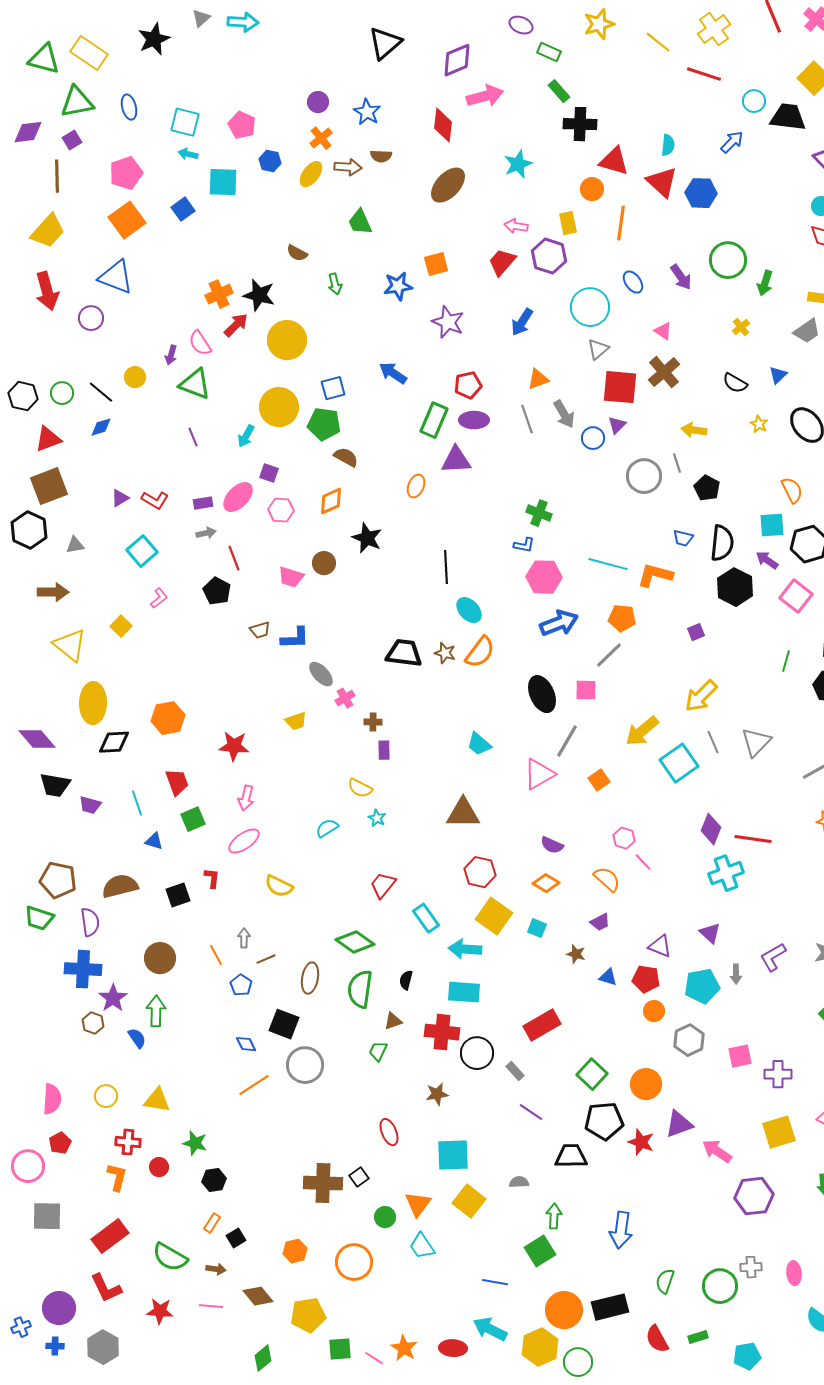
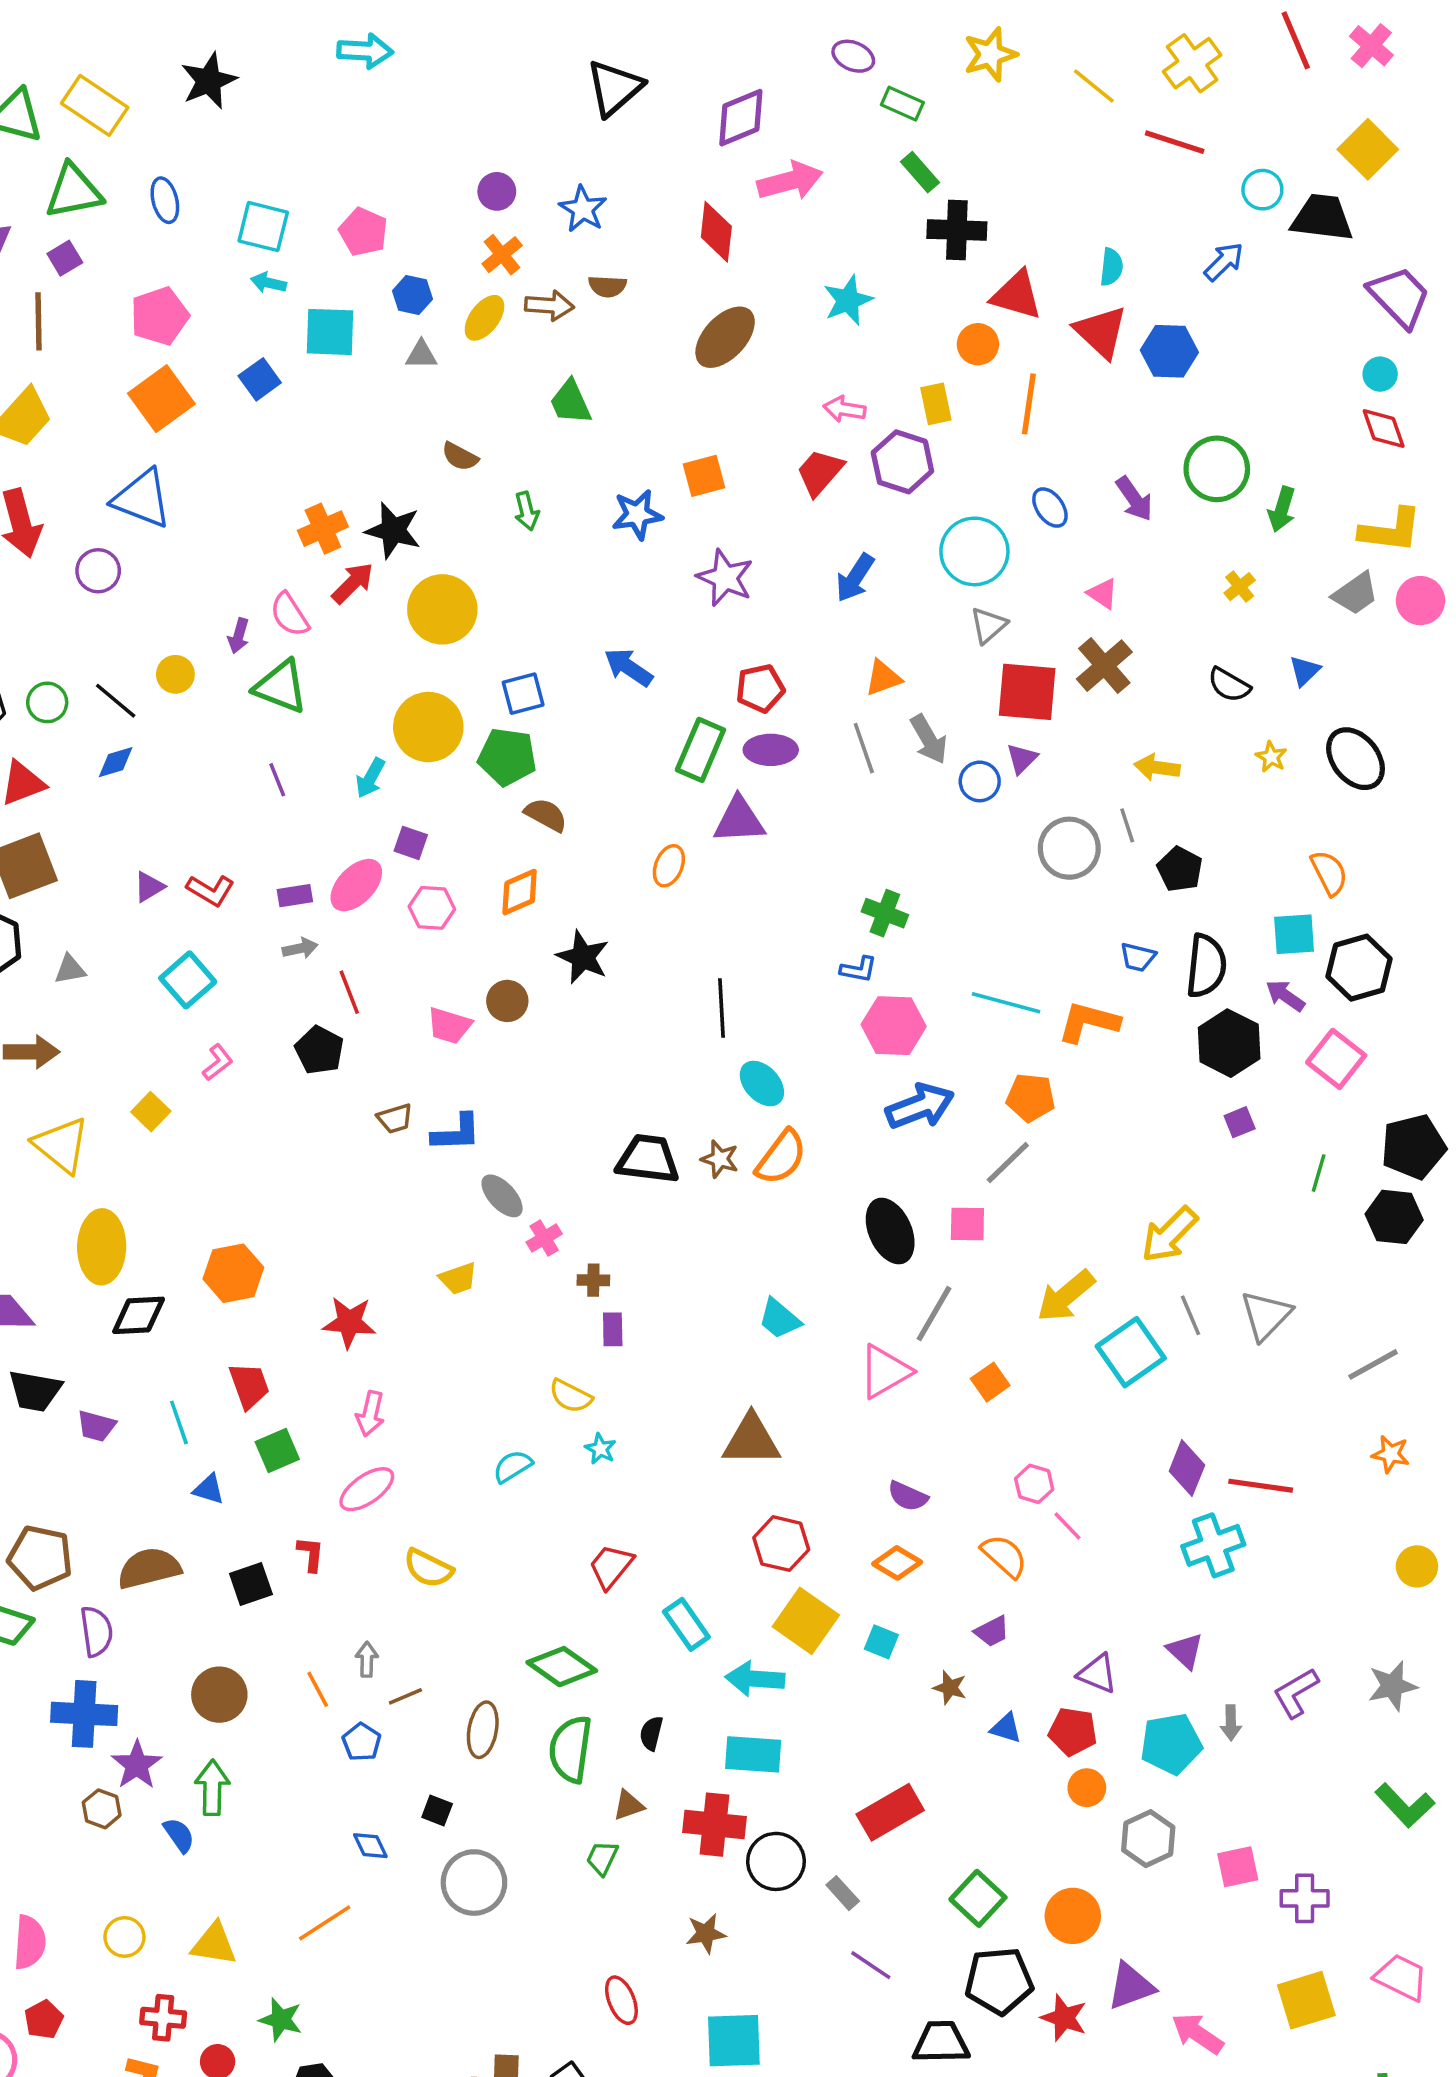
gray triangle: (201, 18) -> (421, 355), moved, turned 42
purple square: (696, 632) -> (1240, 1122), moved
black square: (284, 1024) -> (437, 1811), size x0.6
orange line: (254, 1085) -> (325, 1923), moved

